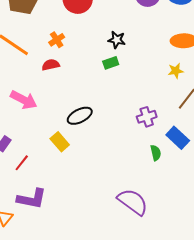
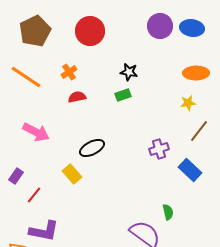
red semicircle: (51, 65) -> (77, 97), moved
green semicircle: (156, 153) -> (168, 212), moved

